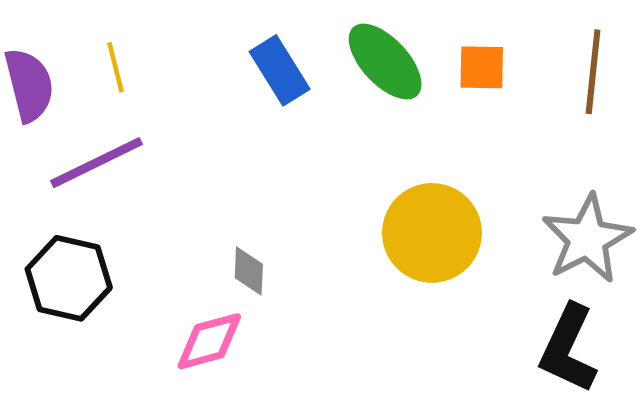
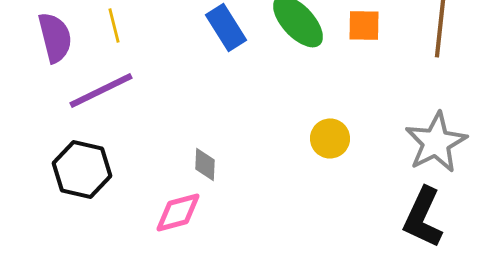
yellow circle: (432, 233) -> (330, 138), size x0.6

